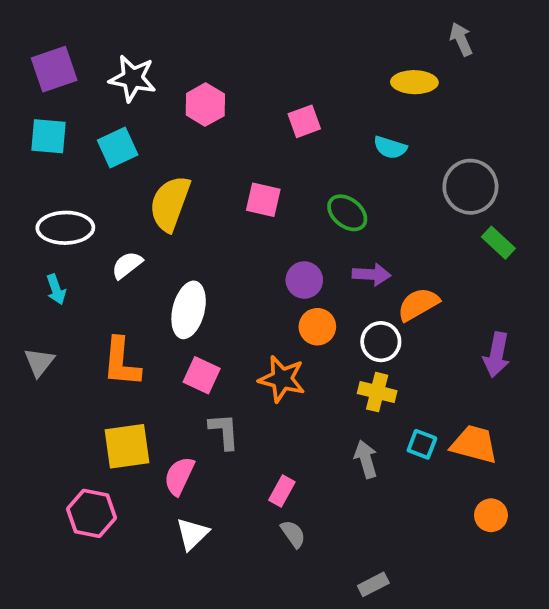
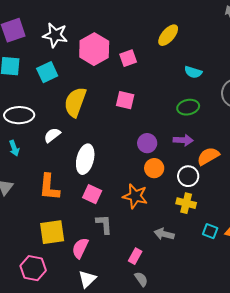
yellow ellipse: (414, 82) -> (168, 35), moved, turned -50
pink hexagon: (205, 105) -> (94, 49), size x1.4
pink square: (304, 121) -> (128, 58), moved
green ellipse: (347, 213) -> (188, 107), moved, turned -50
gray arrow: (366, 459) -> (164, 234), moved, turned -60

